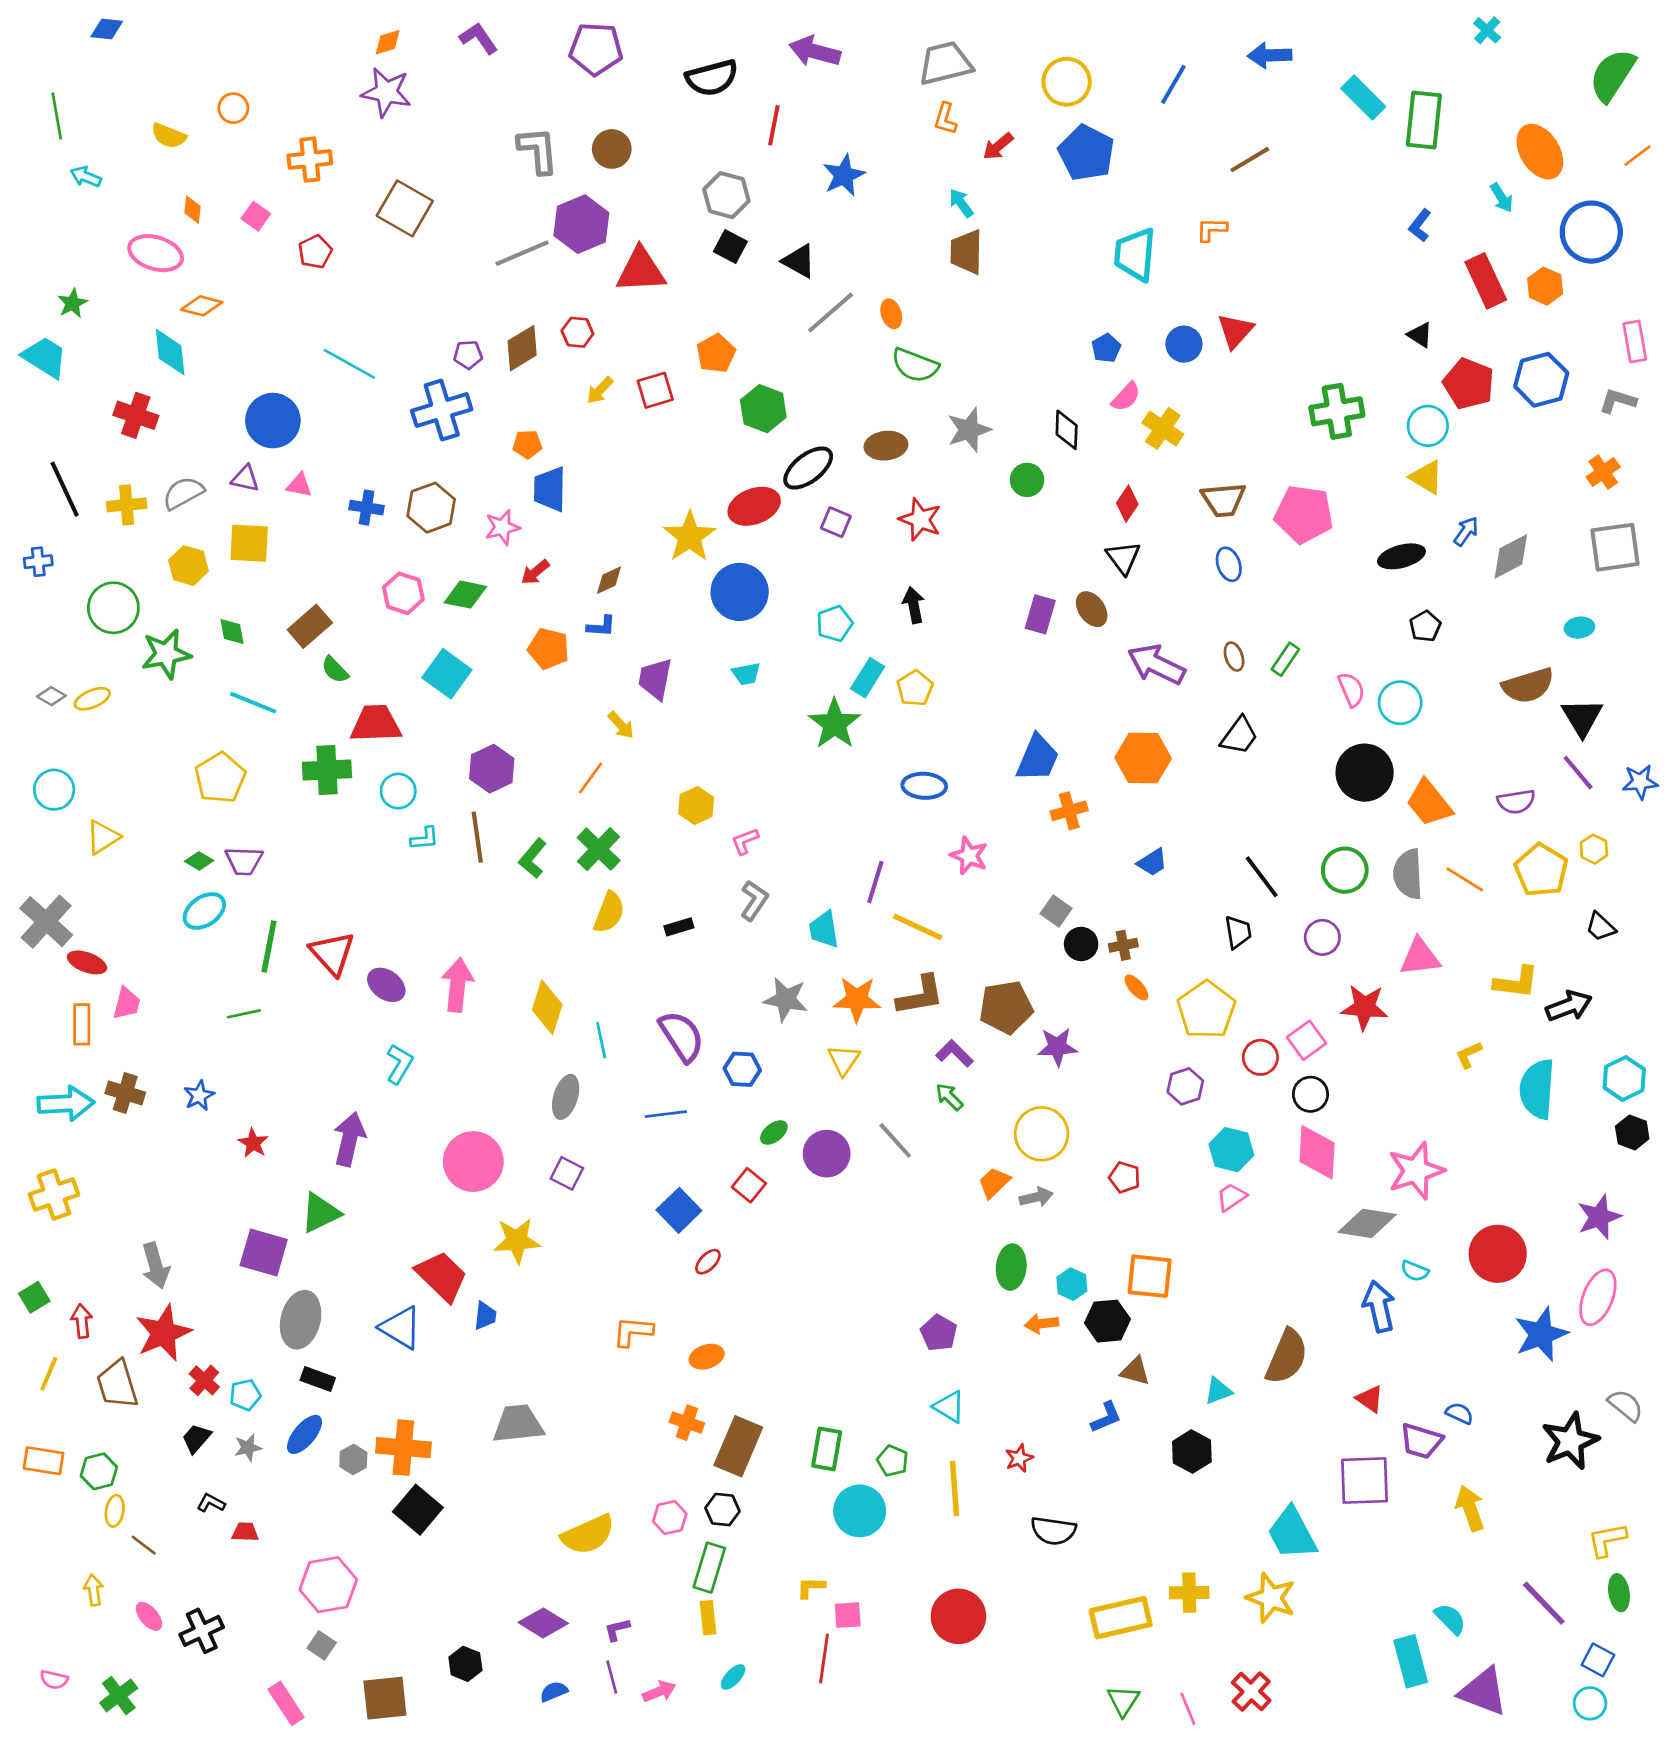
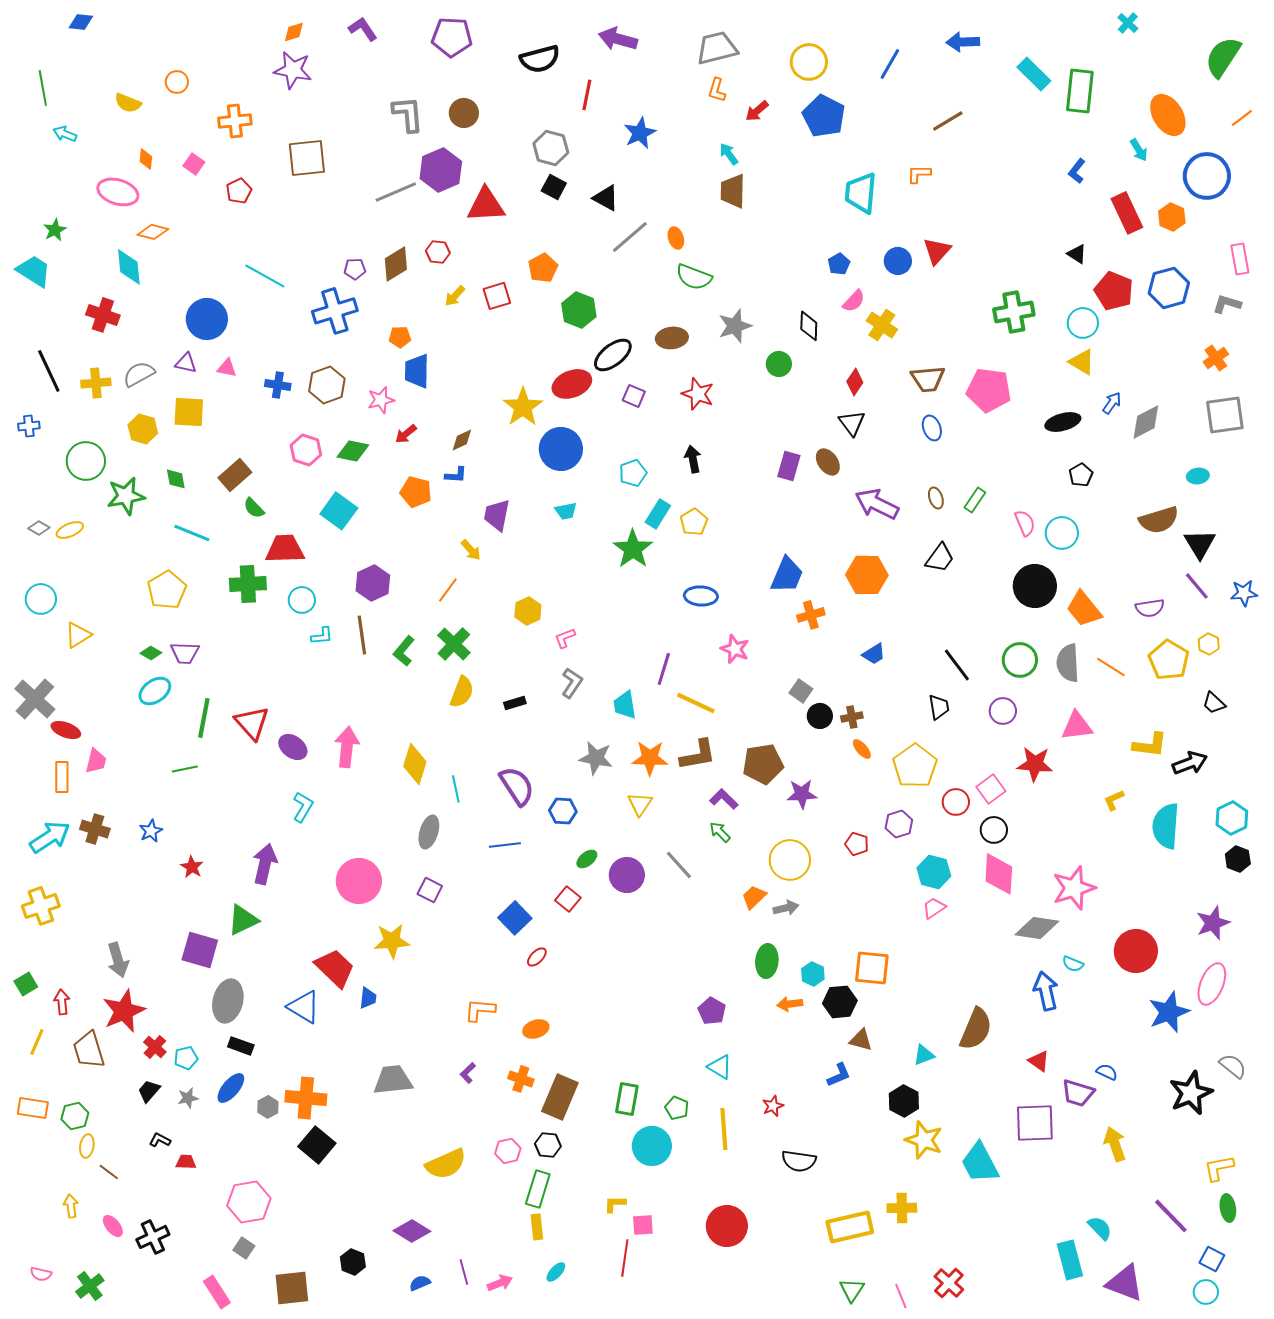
brown square: (405, 208) -> (307, 158), turned -36
cyan arrow: (66, 1104) -> (50, 837), turned -30
red pentagon: (1125, 1177) -> (857, 844), moved
yellow star: (1271, 1598) -> (924, 1140), moved
purple L-shape: (617, 1630) -> (468, 1073), moved, turned -30

